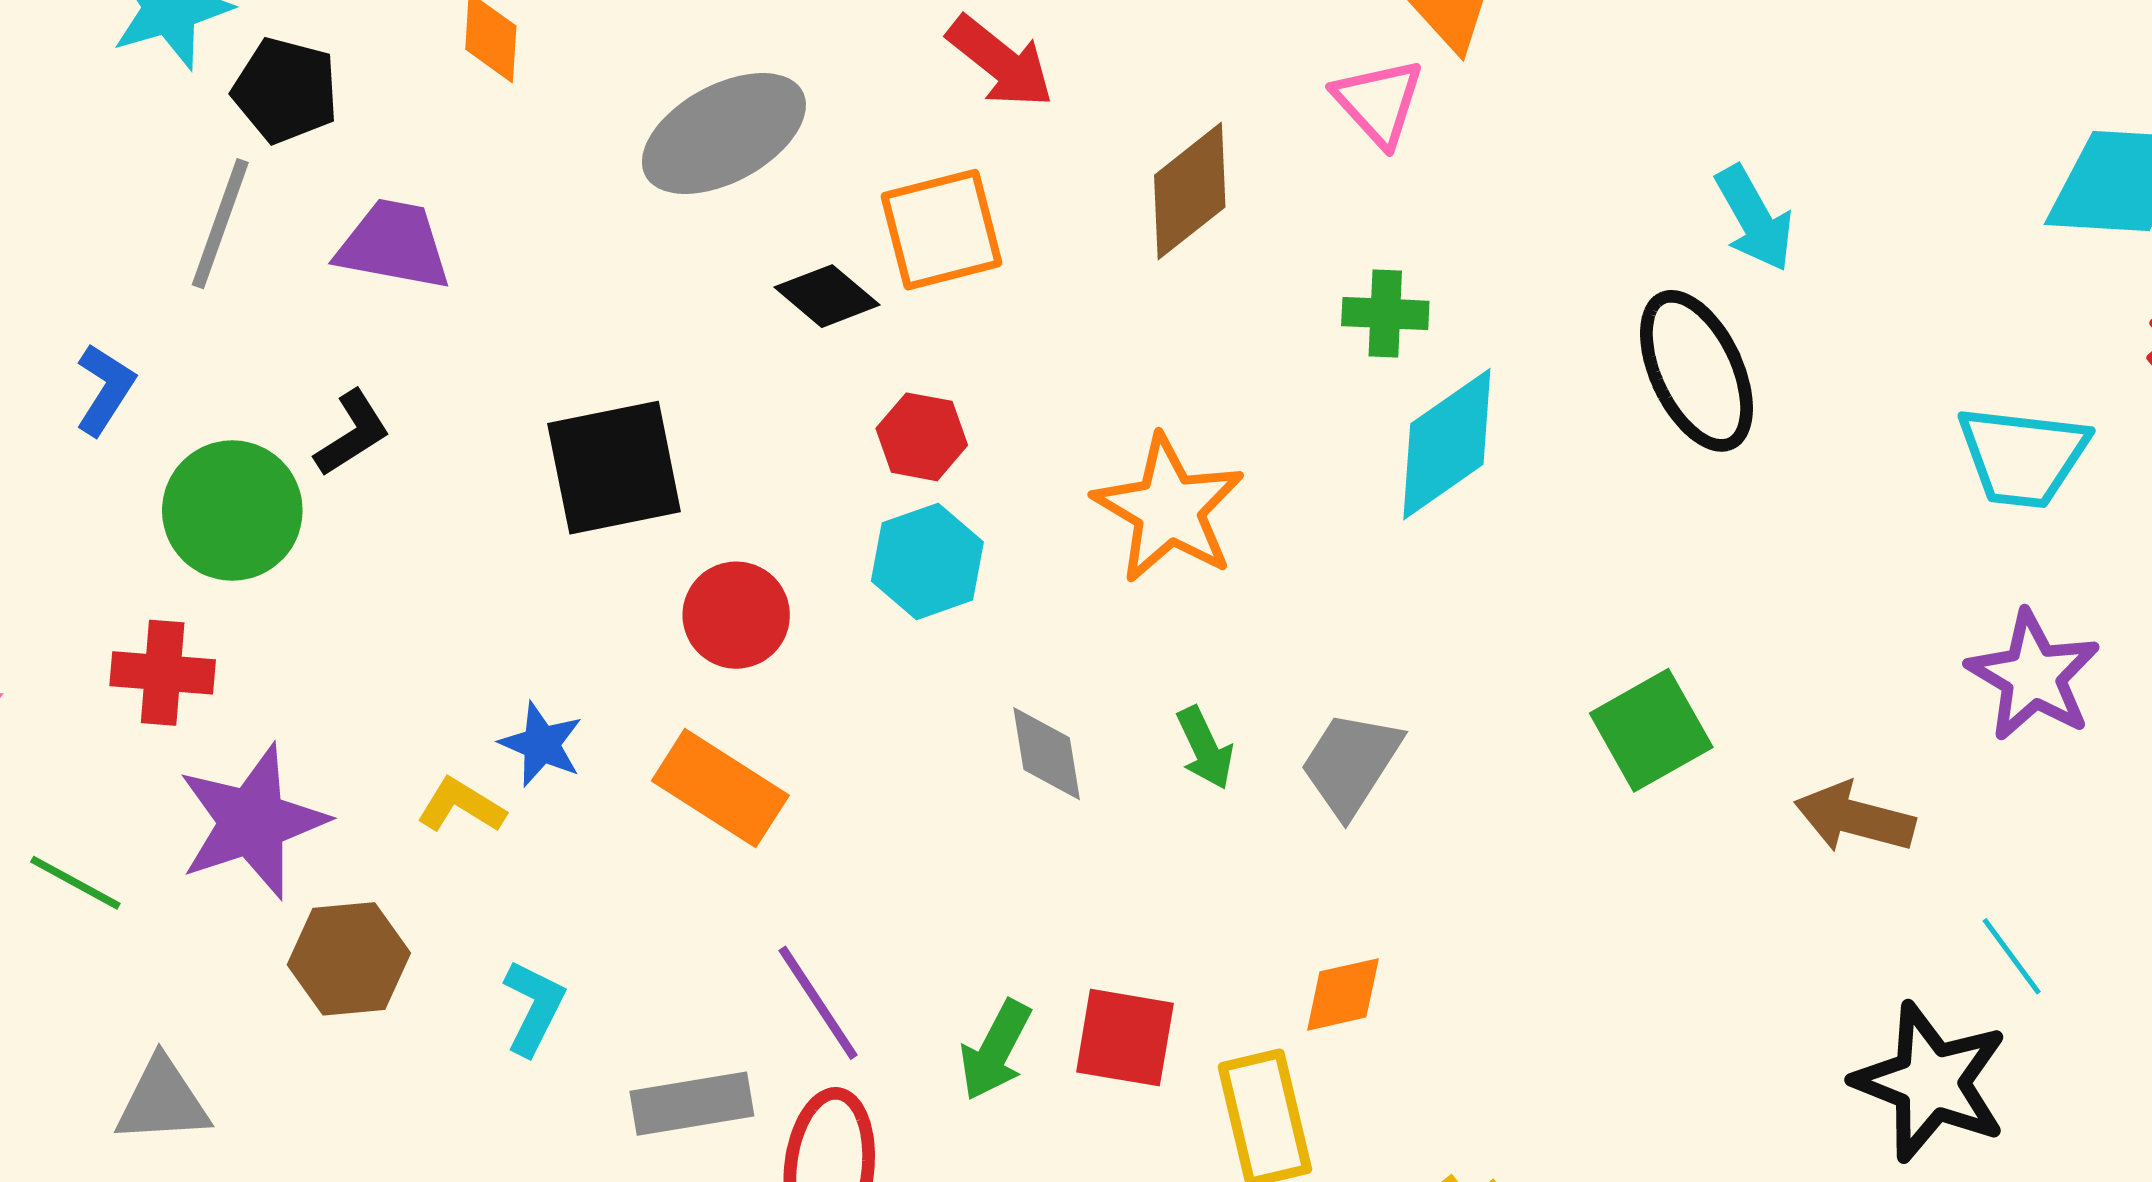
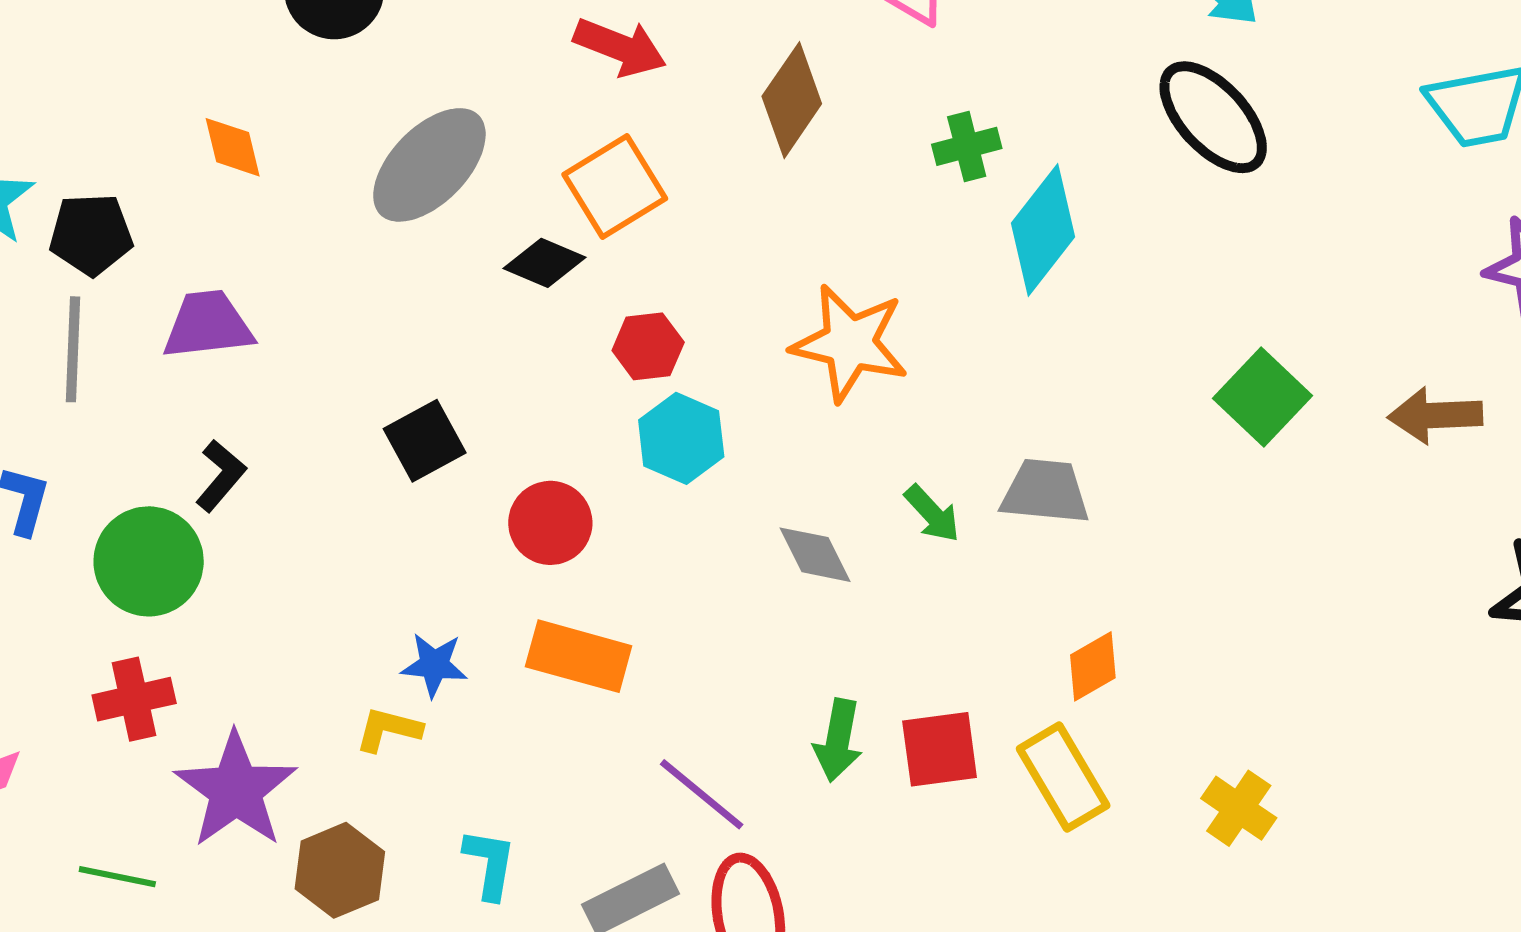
black square: (614, 468) -> (425, 441), size x0.7
gray trapezoid: (1351, 763) -> (1045, 492), turned 80
green arrow: (995, 1050) -> (838, 740), moved

